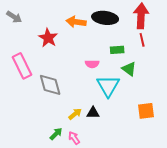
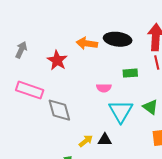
gray arrow: (14, 17) -> (21, 50), moved, turned -98
pink rectangle: (22, 66) -> (30, 90), turned -45
green triangle: (129, 69) -> (150, 107), moved

